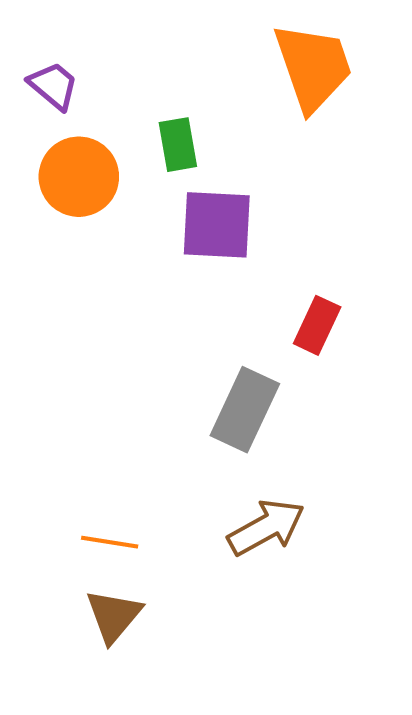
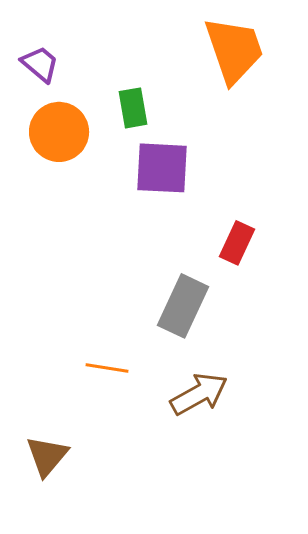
orange line: (110, 542) -> (107, 368), moved
brown triangle: (114, 616) -> (47, 456), moved

